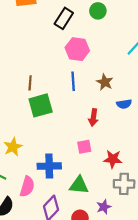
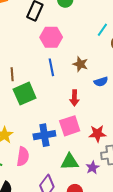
pink square: (84, 147) -> (70, 126), size x1.5
blue cross: (49, 166) -> (44, 135), moved
pink semicircle: (27, 187) -> (23, 157), moved
purple star: (104, 207) -> (93, 167), moved

